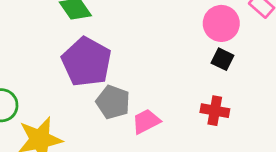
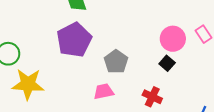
gray pentagon: (113, 102) -> (116, 62), moved

